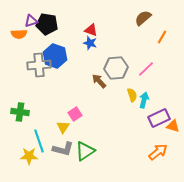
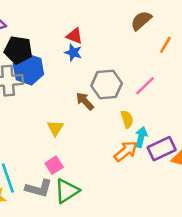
black pentagon: (47, 24) -> (18, 50), moved
cyan arrow: (144, 100) -> (141, 137), moved
pink square: (75, 114) -> (54, 165), moved
yellow triangle: (63, 127) -> (55, 128), moved
orange arrow: (158, 152) -> (126, 151), moved

